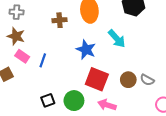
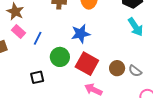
cyan arrow: (117, 39) -> (135, 27), moved
blue star: (86, 50) -> (81, 34), turned 30
green circle: (74, 101) -> (60, 57), moved

